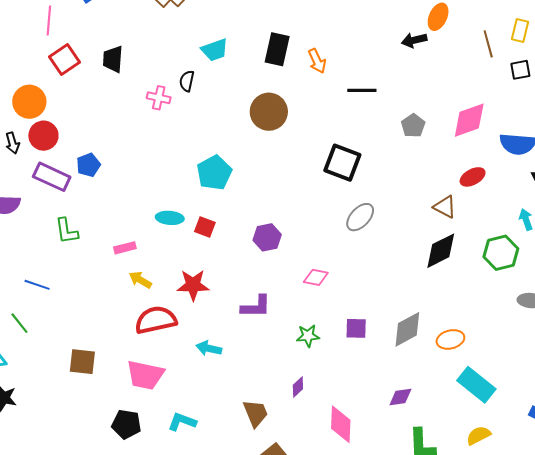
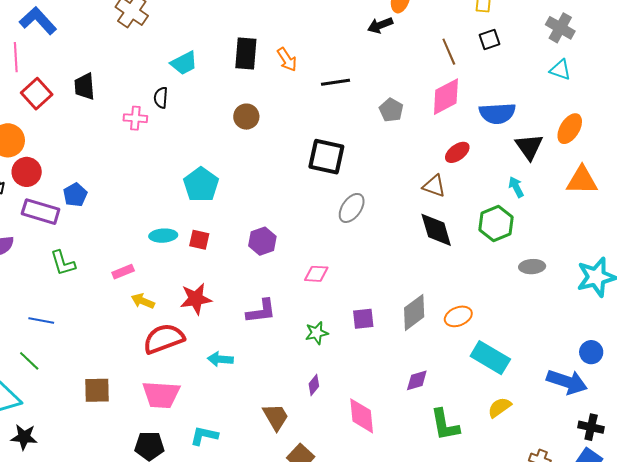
brown line: (488, 44) -> (449, 52), moved
brown circle: (269, 112) -> (246, 117), size x0.7
black diamond: (441, 251) -> (436, 230), turned -72

